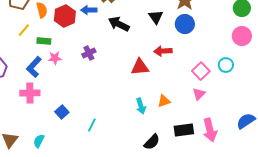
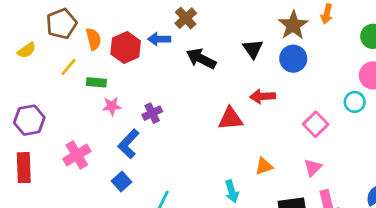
purple cross: (89, 53) -> (152, 113), moved
cyan circle: (226, 65) -> (355, 102), moved
blue L-shape: (34, 67) -> (128, 144), moved
pink cross: (30, 93) -> (77, 155), turned -30
pink triangle: (199, 94) -> (313, 168), moved
cyan arrow: (141, 106) -> (232, 191), moved

